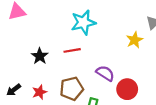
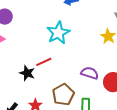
red line: (72, 50) -> (44, 62), moved

